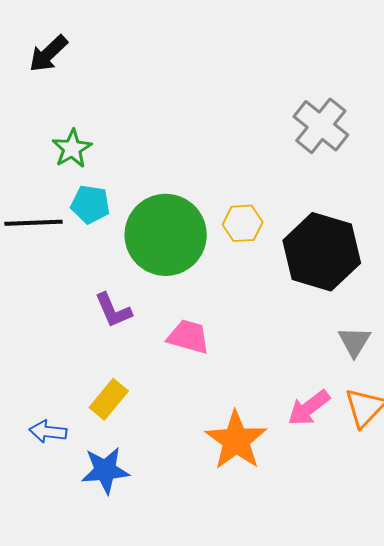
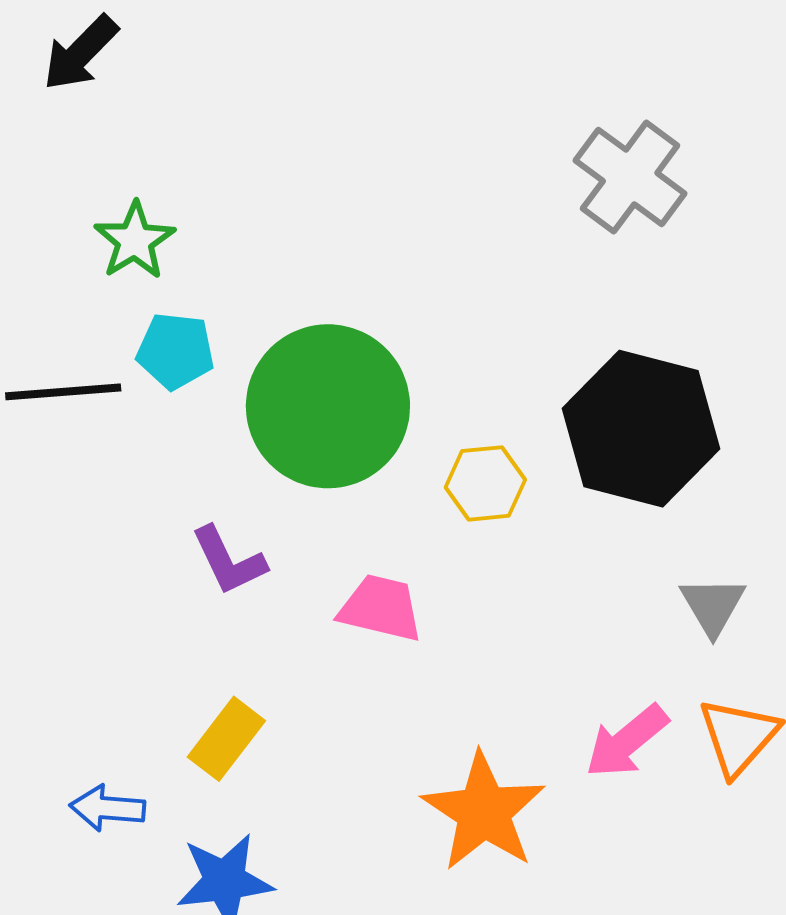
yellow hexagon: (243, 223) -> (485, 483), moved

